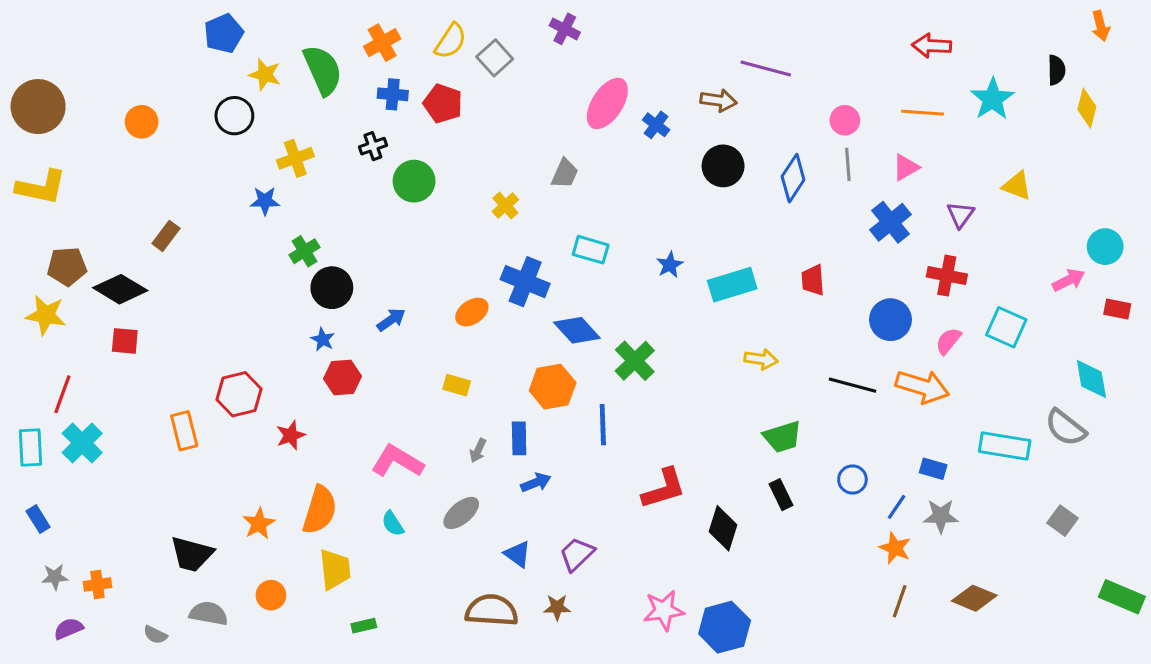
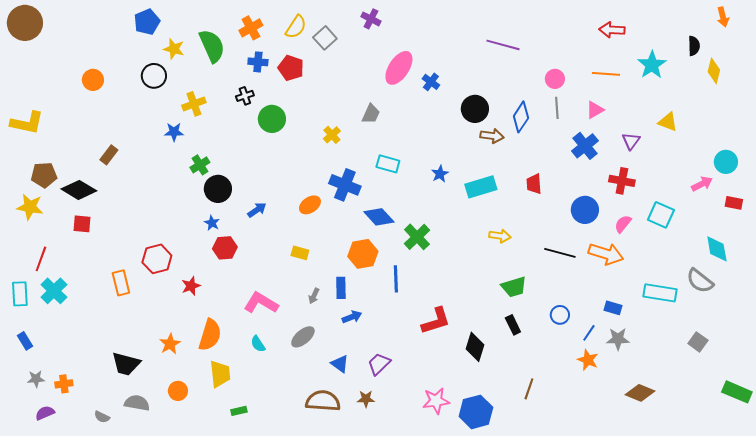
brown arrow: (718, 100) -> (492, 136), moved
brown circle: (38, 107) -> (25, 23), moved
brown line: (900, 601) -> (529, 389), moved

